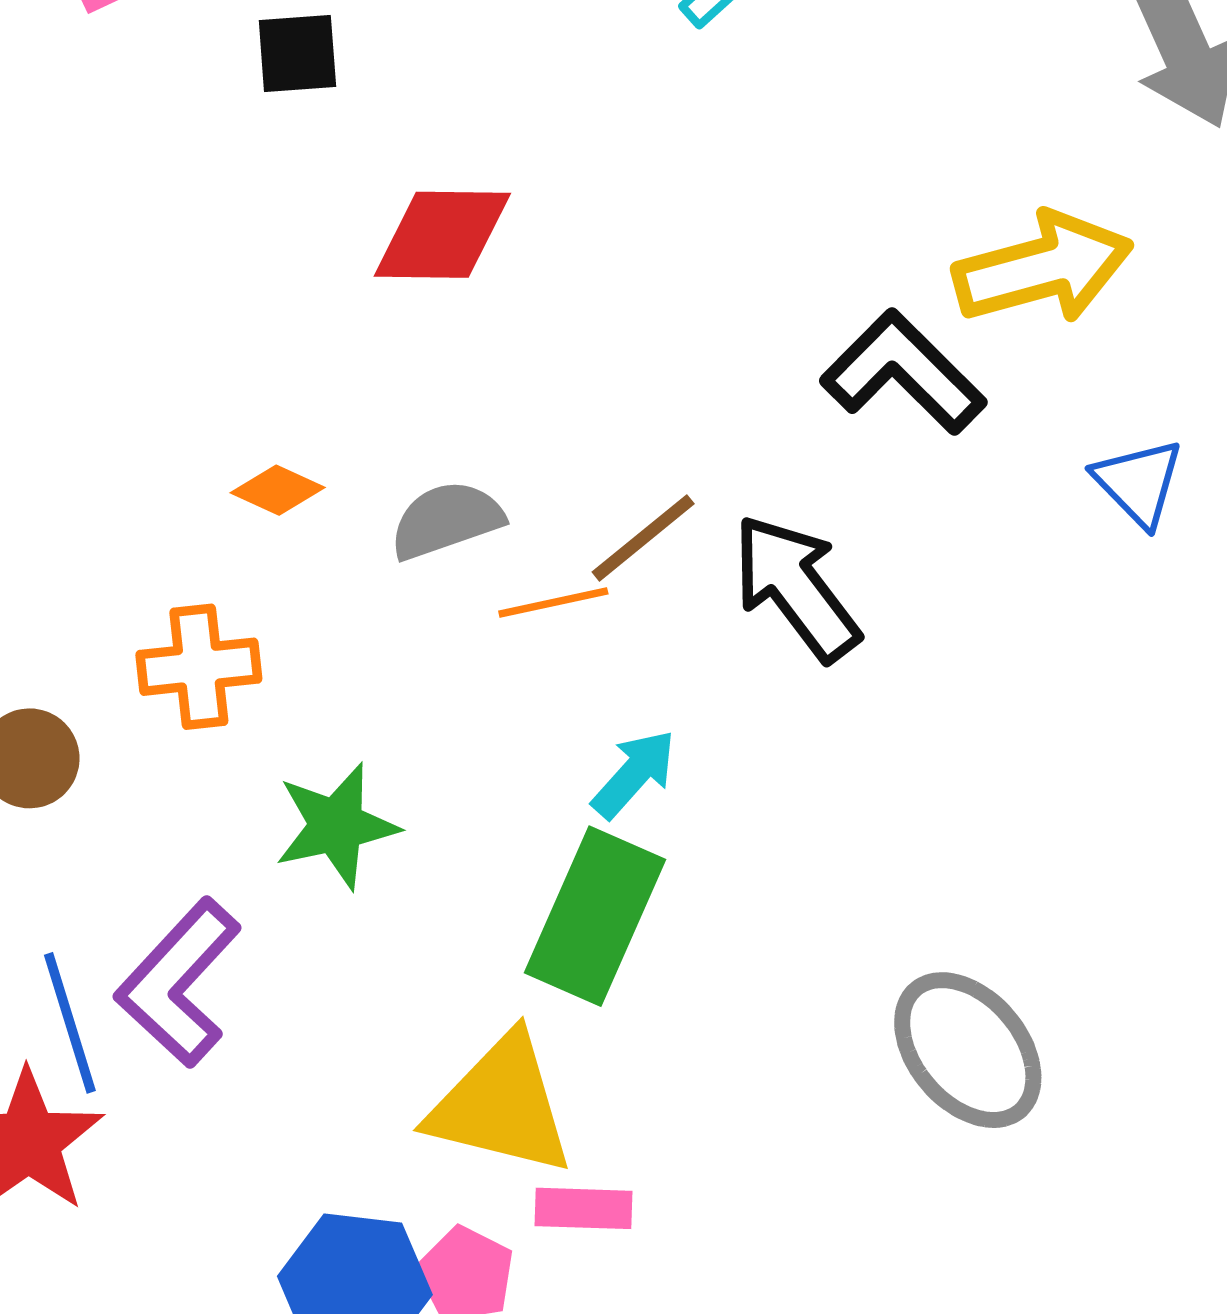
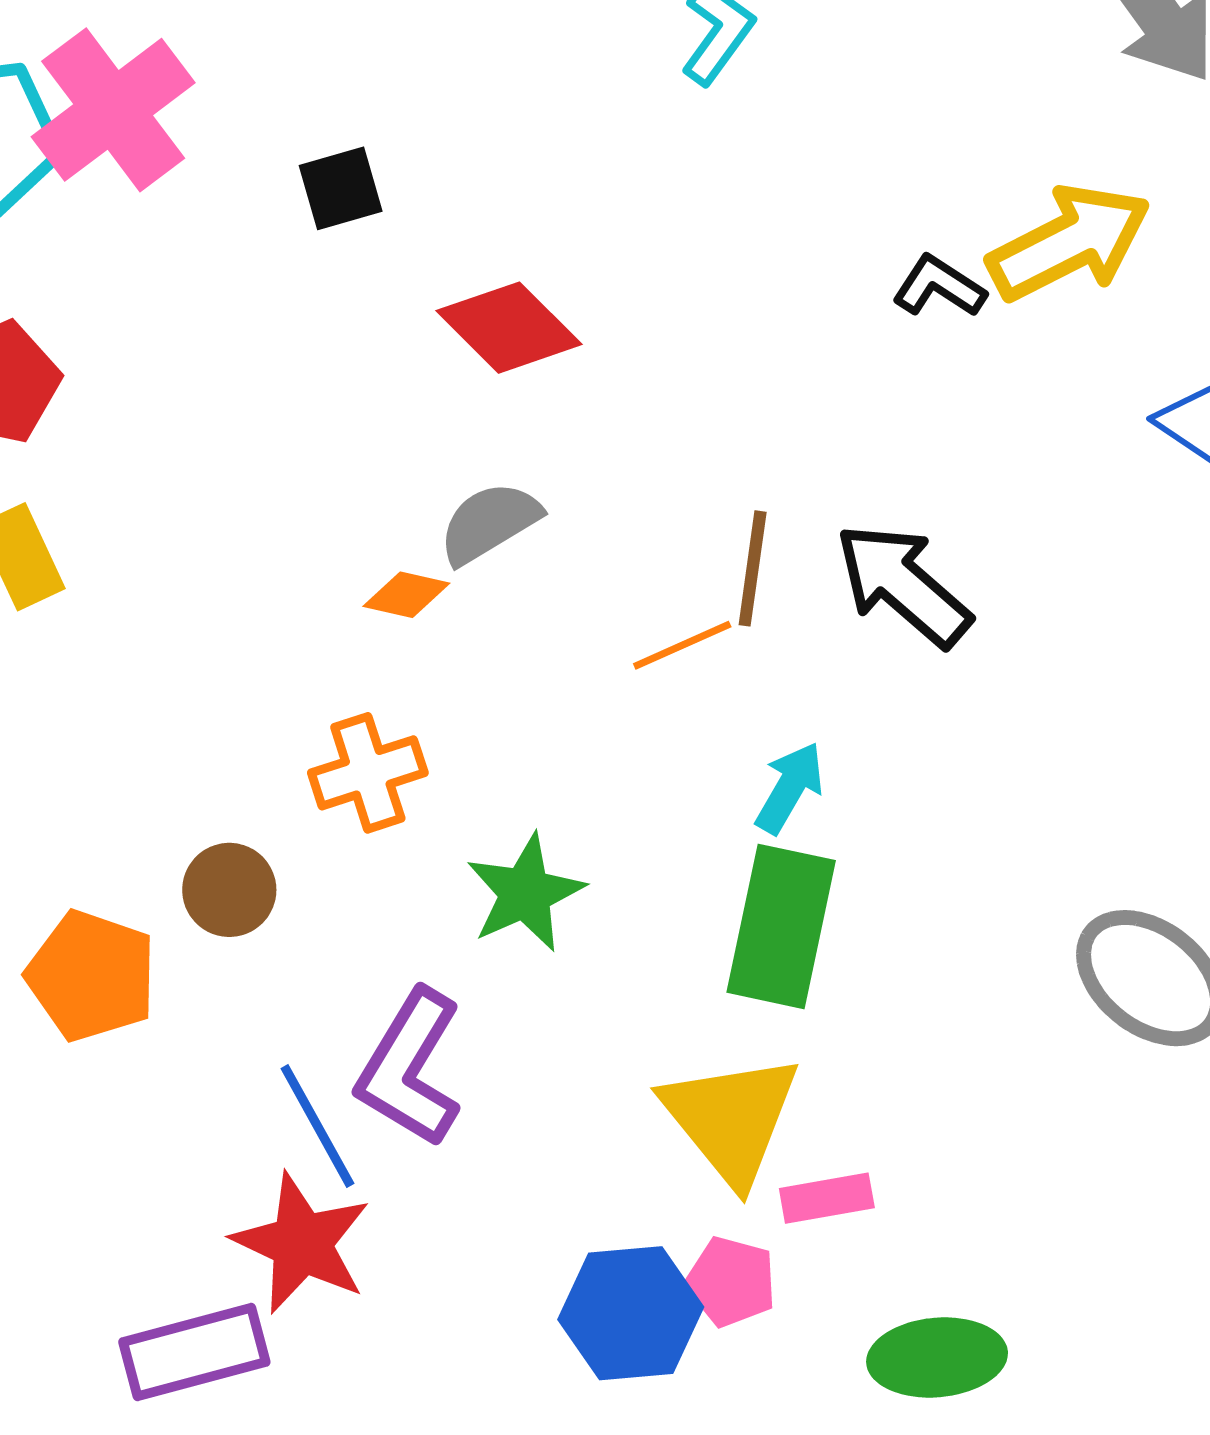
red diamond: (442, 235) -> (509, 328), turned 56
black L-shape: (903, 372) -> (939, 286), moved, size x0.6
gray semicircle: (446, 520) -> (489, 523), moved
brown line: (643, 538) -> (753, 568), turned -31
yellow triangle: (501, 1105) -> (731, 1119), turned 49

